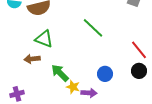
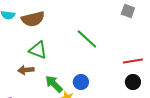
red line: (139, 50) -> (133, 61), turned -60
blue circle: (105, 74) -> (81, 82), moved

